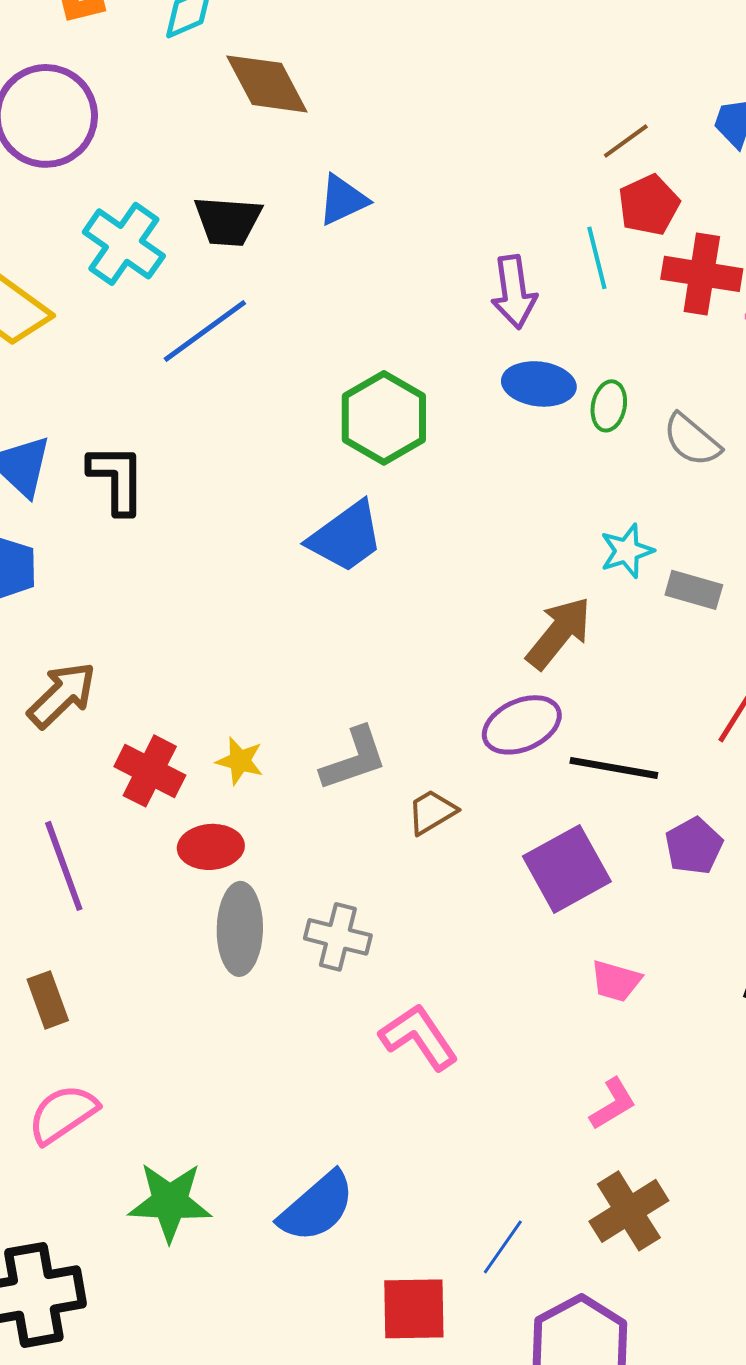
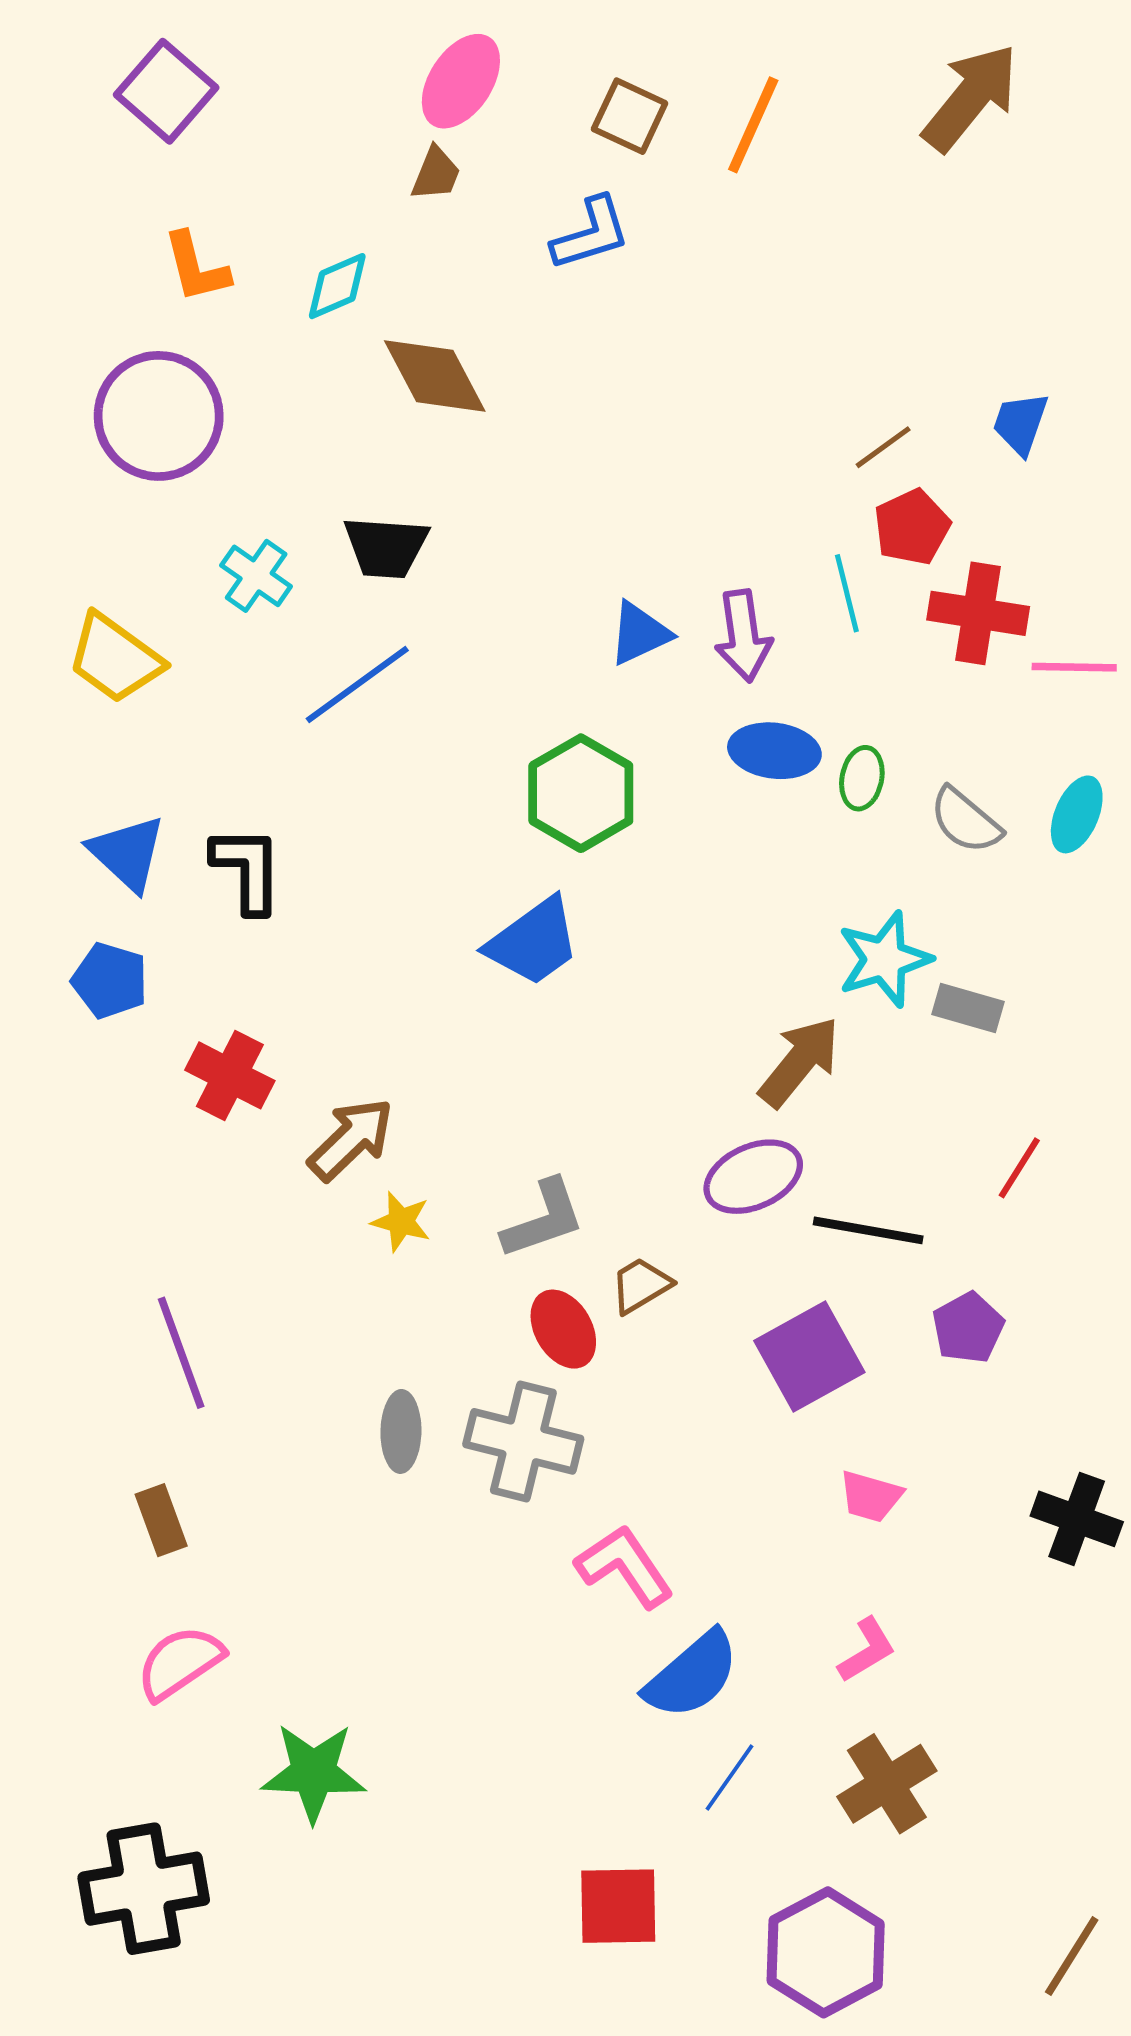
blue triangle: (343, 200) -> (640, 633), moved
cyan cross: (124, 244) -> (256, 576), size x0.7
cyan star: (627, 551) -> (884, 959), size x1.4
brown arrow: (62, 695) -> (351, 1139), moved
red cross: (150, 771) -> (230, 1075), moved
red ellipse: (211, 847) -> (563, 1329), moved, turned 64
gray ellipse: (240, 929) -> (401, 1431), size x0.7
gray cross: (338, 937) -> (523, 1441), size x1.4
blue semicircle: (317, 1207) -> (692, 1675), moved
blue line: (503, 1247) -> (729, 1777), moved

